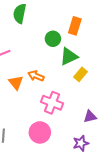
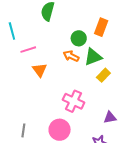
orange arrow: (36, 76) -> (71, 56), moved
orange triangle: (16, 83) -> (40, 70), moved

